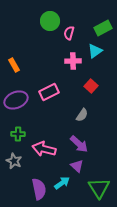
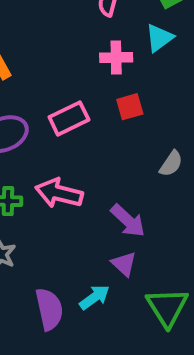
red square: (91, 86) -> (130, 107), moved, turned 32
gray semicircle: (82, 115) -> (171, 164), moved
pink arrow: (44, 149) -> (59, 193), moved

